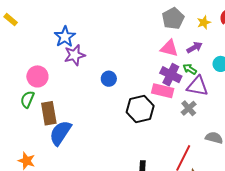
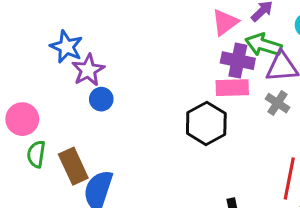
pink triangle: (169, 48) -> (225, 22), turned -36
green arrow: (190, 69) -> (263, 45), size x1.6
pink circle: (37, 76) -> (22, 119), moved
blue circle: (109, 79) -> (101, 99), moved

